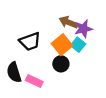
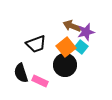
black circle: (61, 64) -> (65, 65), size x1.5

